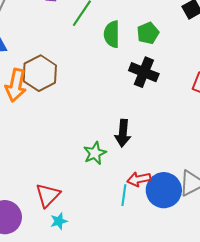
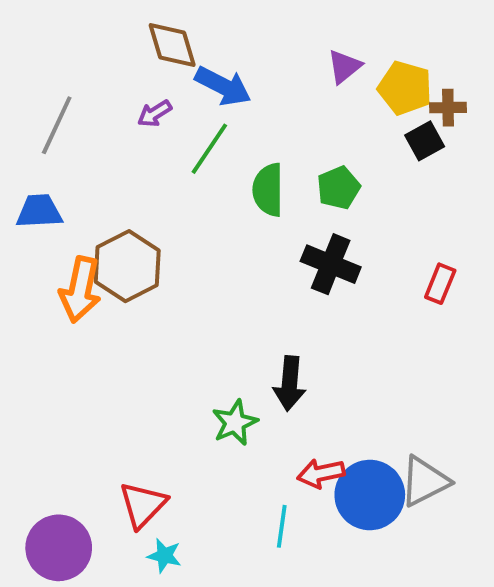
cyan line: (124, 195) -> (282, 526), moved
cyan star: (59, 221) -> (164, 556), turned 30

